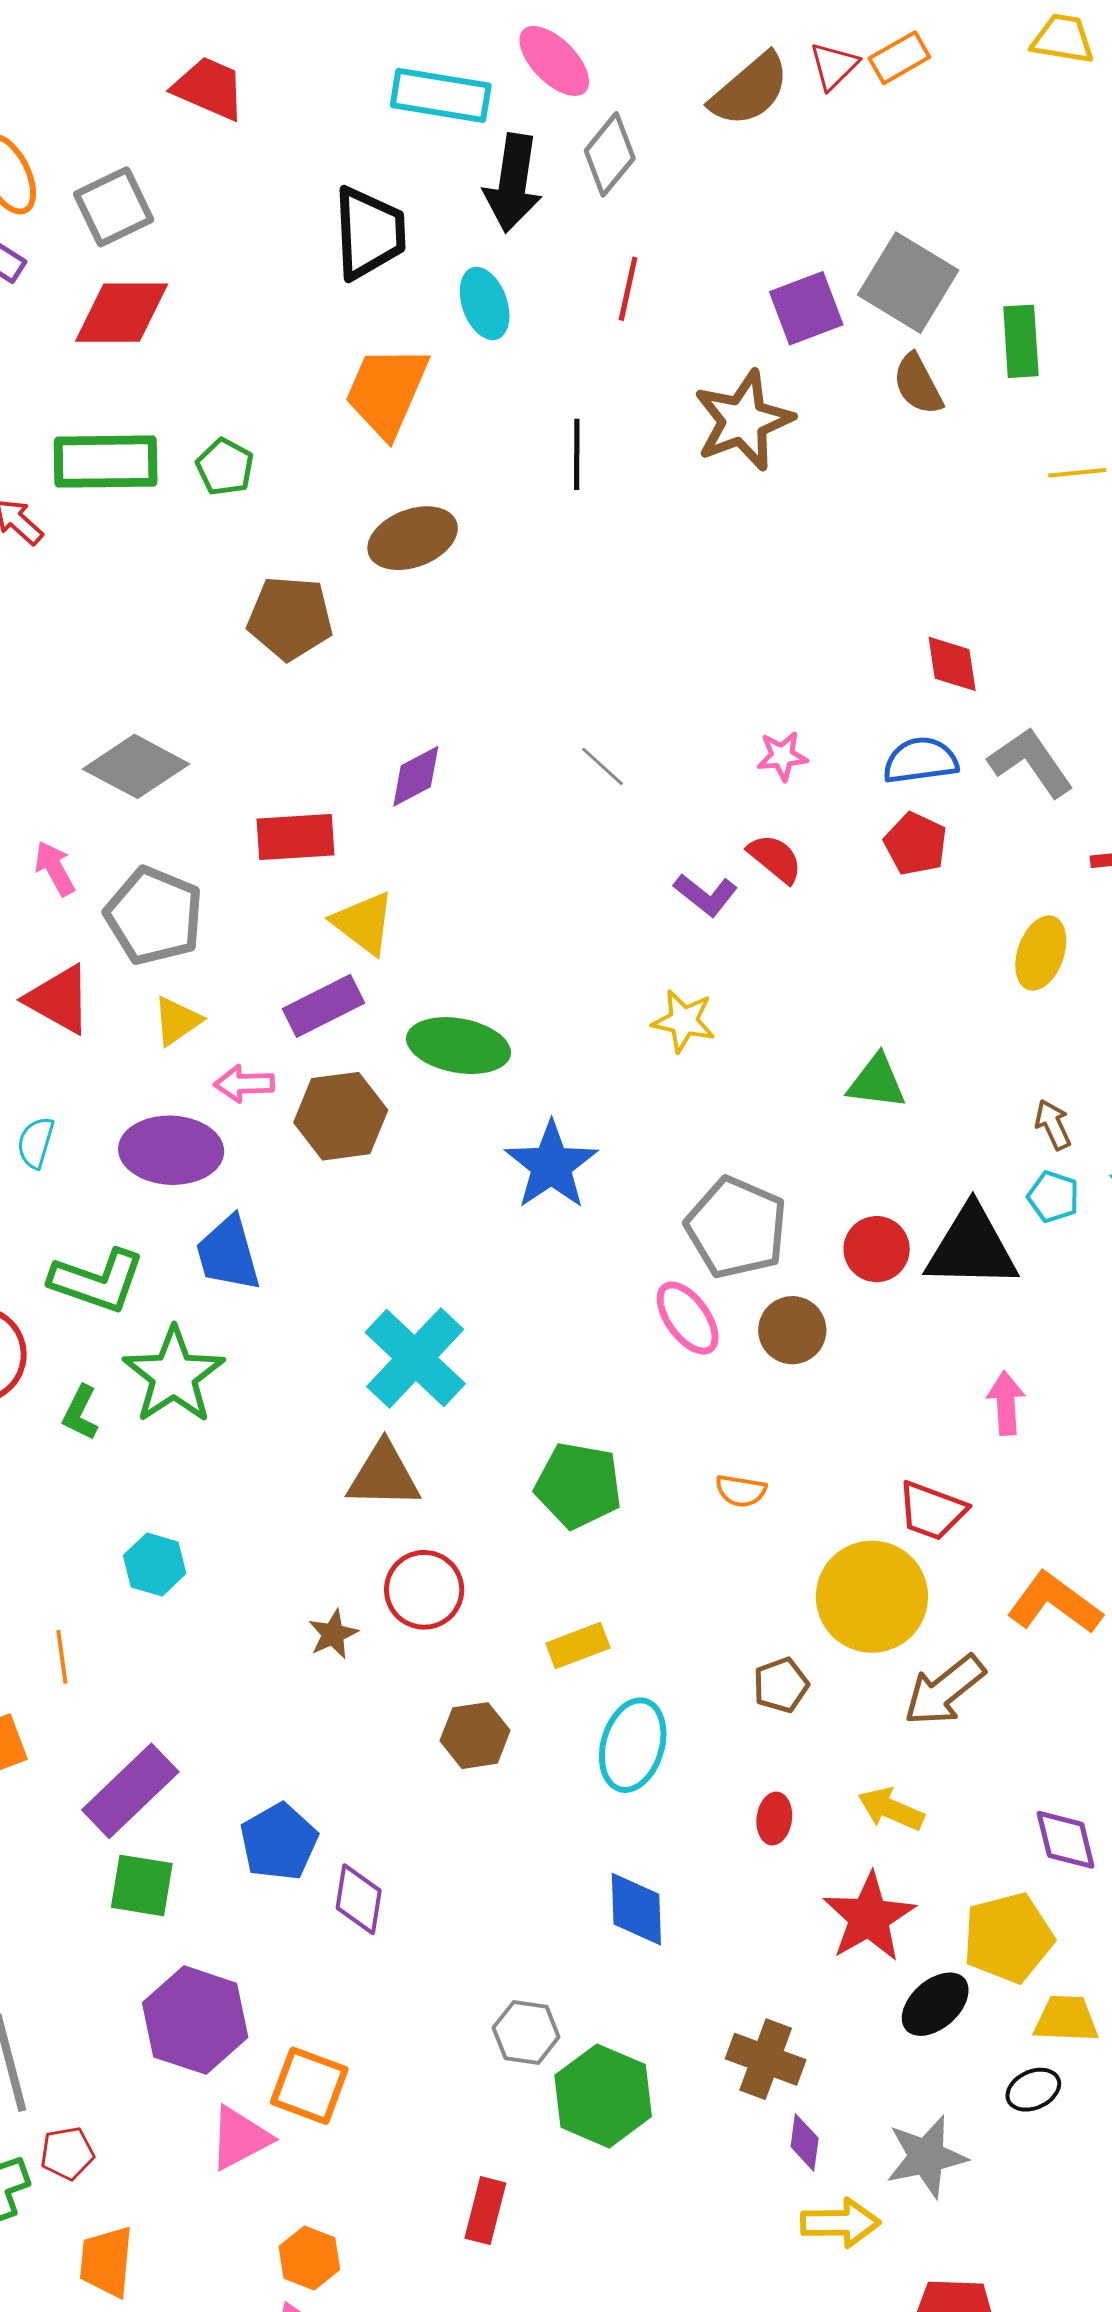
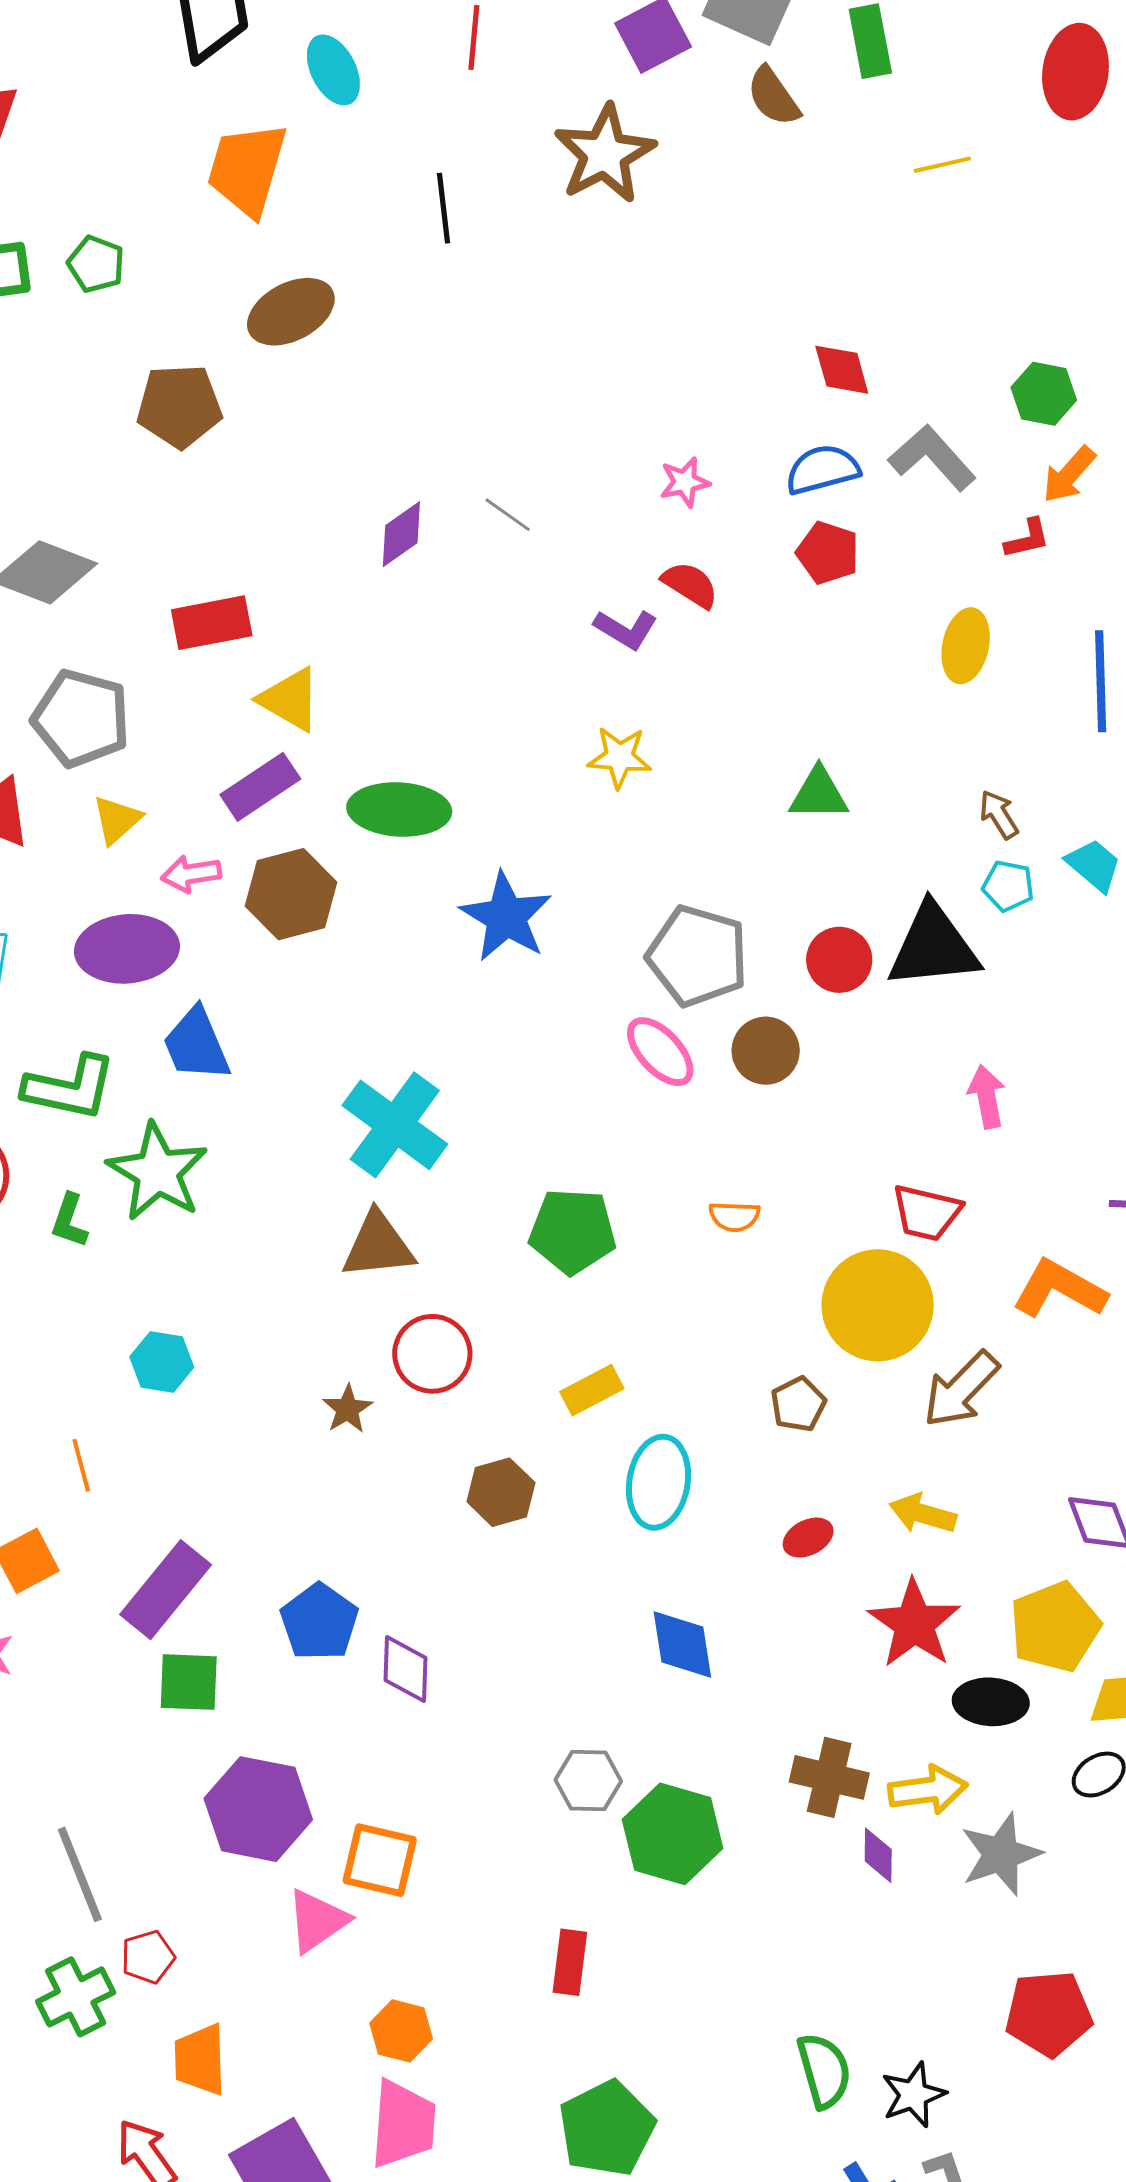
purple diamond: (416, 776) -> (401, 534), moved
red ellipse: (774, 1819) -> (808, 1538), turned 63
black ellipse: (935, 2004) -> (991, 1702), turned 52
yellow arrow: (840, 2223) -> (928, 1790), moved

